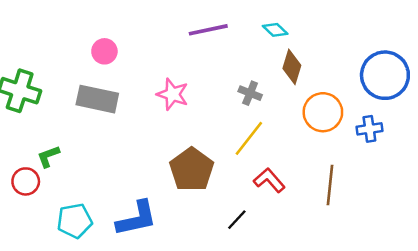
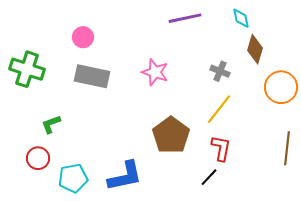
cyan diamond: (275, 30) -> (241, 18), turned 35
pink circle: (104, 51) -> (83, 37), moved
red L-shape: (269, 180) -> (221, 148), moved, turned 52
red circle: (26, 181) -> (38, 158), moved

